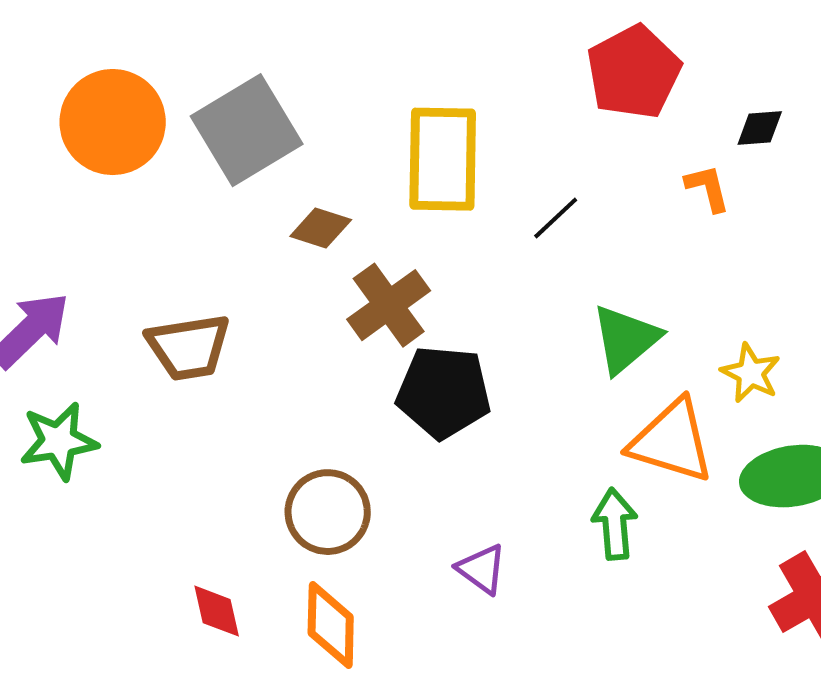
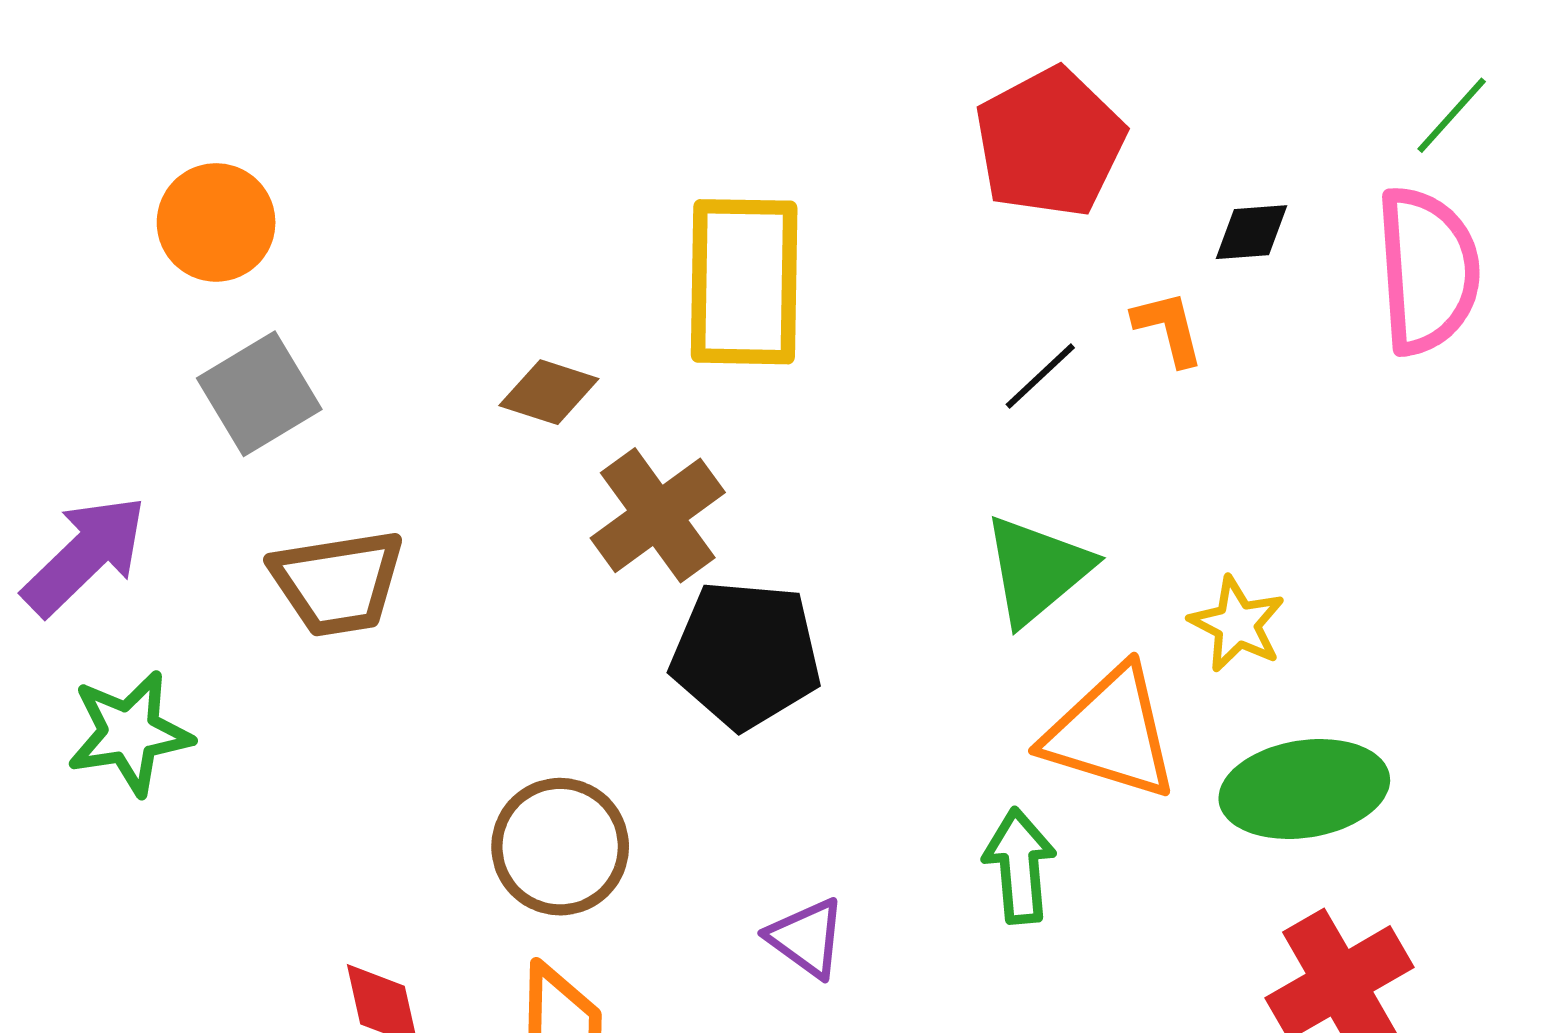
orange circle: (113, 122) -> (216, 222), size x0.7
gray square: (247, 130) -> (259, 394), moved, size x0.7
black line: (556, 218) -> (1040, 376), moved

